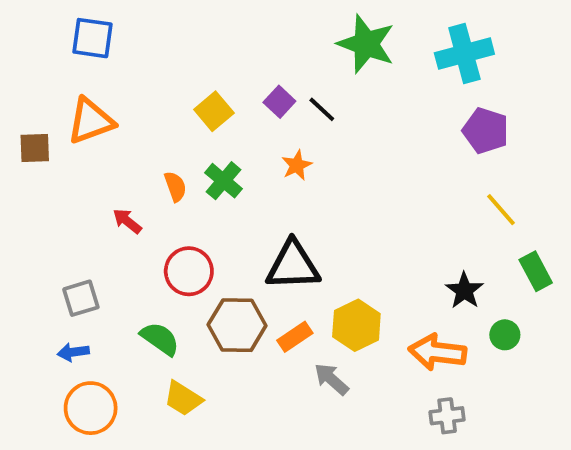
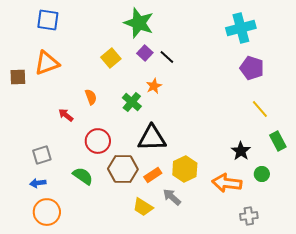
green star: (366, 44) -> (139, 23), moved
green cross: (224, 181) -> (132, 102), moved
yellow trapezoid: (183, 398) -> (143, 207), moved
gray cross: (447, 416) -> (249, 216), moved

